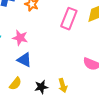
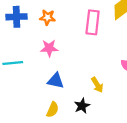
pink star: (20, 38) -> (49, 48), moved
yellow arrow: (63, 85) -> (97, 85), moved

